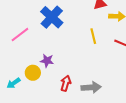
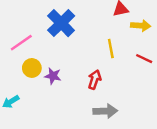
yellow circle: (33, 73) -> (32, 68), moved
red arrow: (66, 83) -> (95, 80), moved

